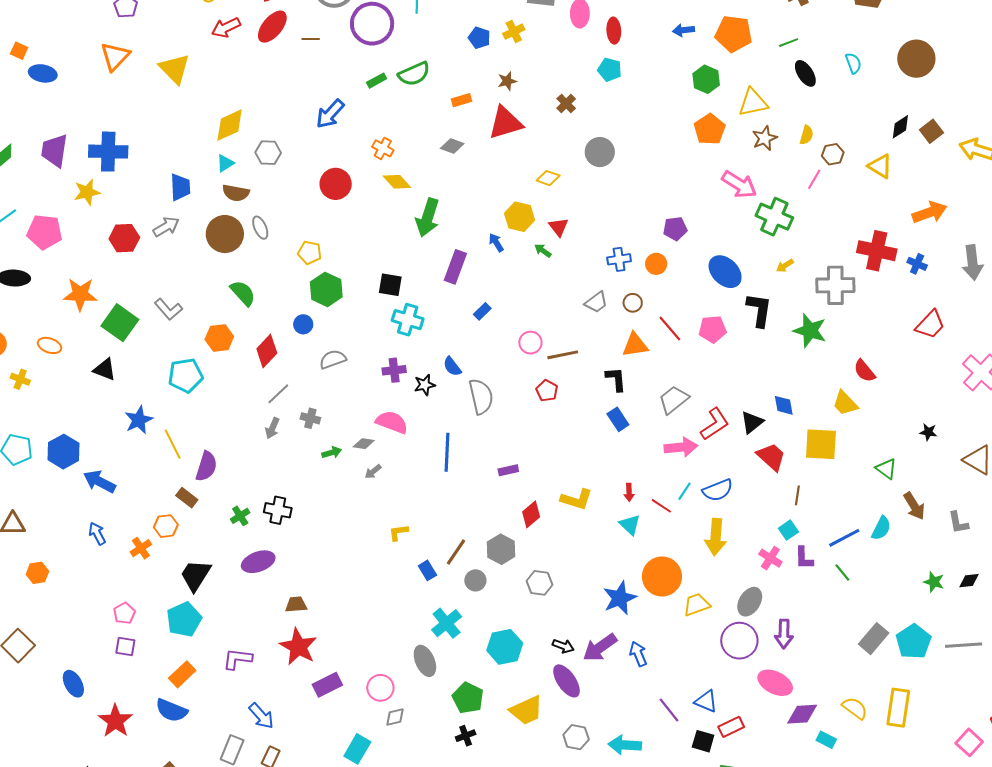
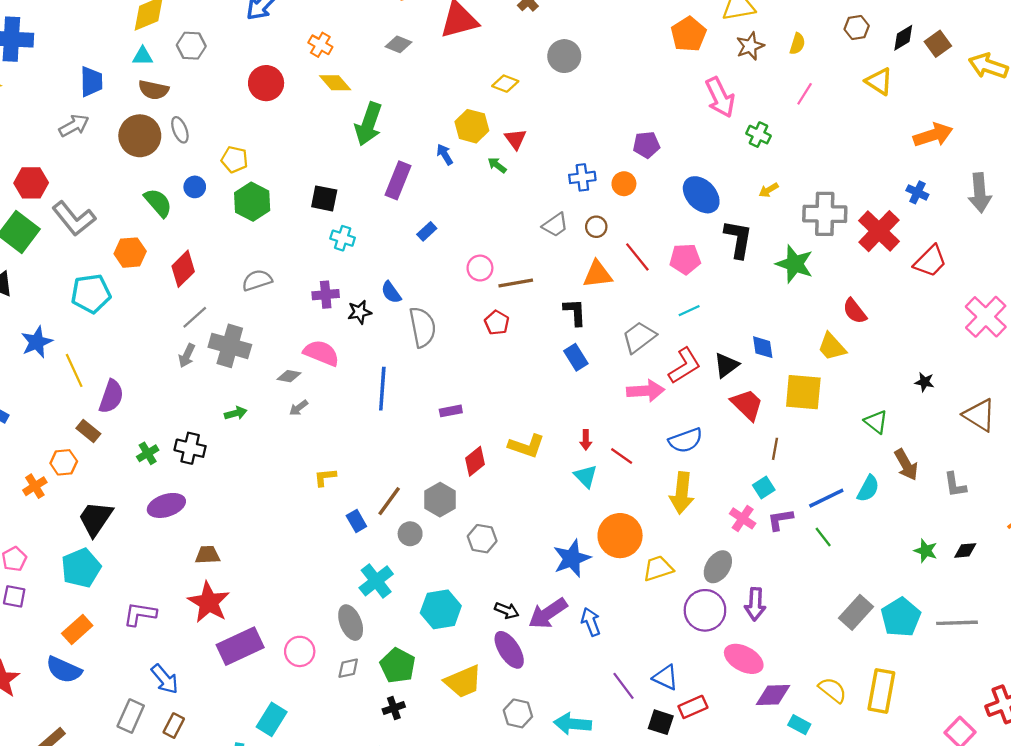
brown hexagon: (833, 154) -> (857, 27), moved
cyan triangle: (225, 163) -> (143, 56), turned 30
pink arrow: (739, 185) -> (720, 97), turned 30
green cross: (774, 217) -> (759, 135), size x0.6
red hexagon: (124, 238) -> (31, 183), moved
red cross: (877, 251) -> (879, 231), moved, turned 30
gray L-shape: (168, 309) -> (74, 219), size x1.4
cyan cross: (408, 320) -> (343, 238), size x0.7
blue circle: (303, 324) -> (195, 187), moved
gray cross: (310, 418) -> (230, 346), size x1.8
green arrow: (332, 452) -> (236, 413), moved
cyan line: (684, 491) -> (689, 311), moved, turned 30
purple L-shape: (804, 558) -> (780, 520), turned 80
purple rectangle: (327, 685) -> (240, 646), size x1.4
gray diamond: (395, 717) -> (348, 668), moved

